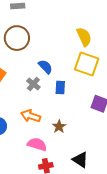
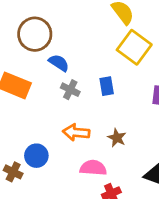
yellow square: (87, 64) -> (134, 47), turned 30
blue semicircle: (45, 67) -> (59, 63), moved

